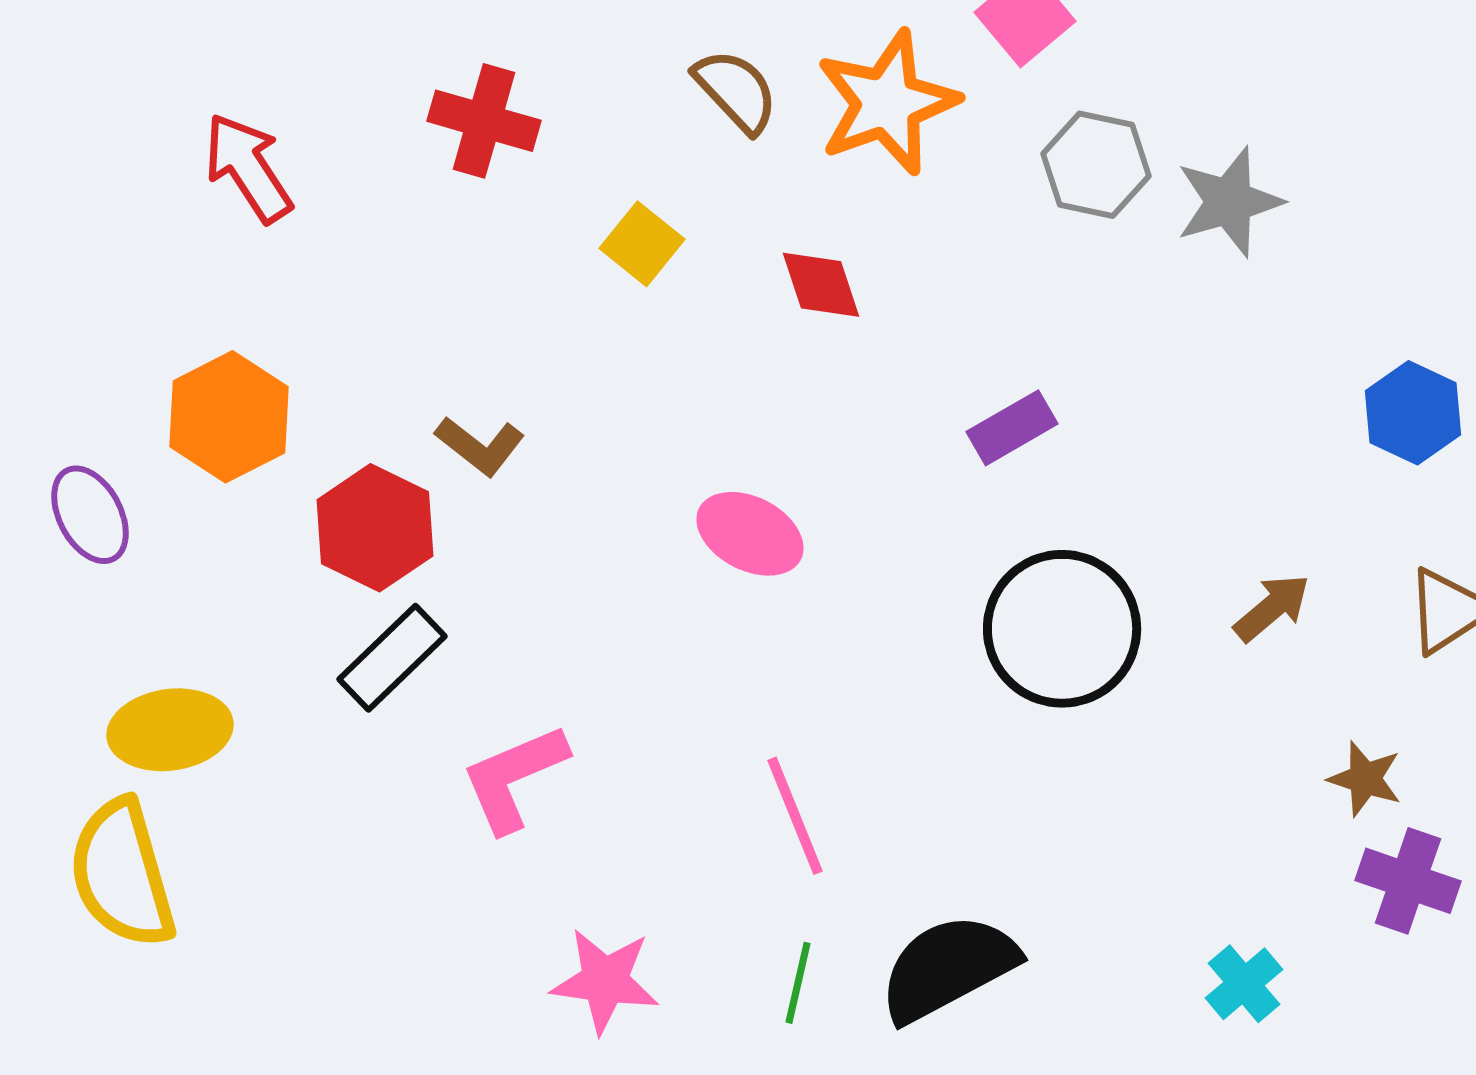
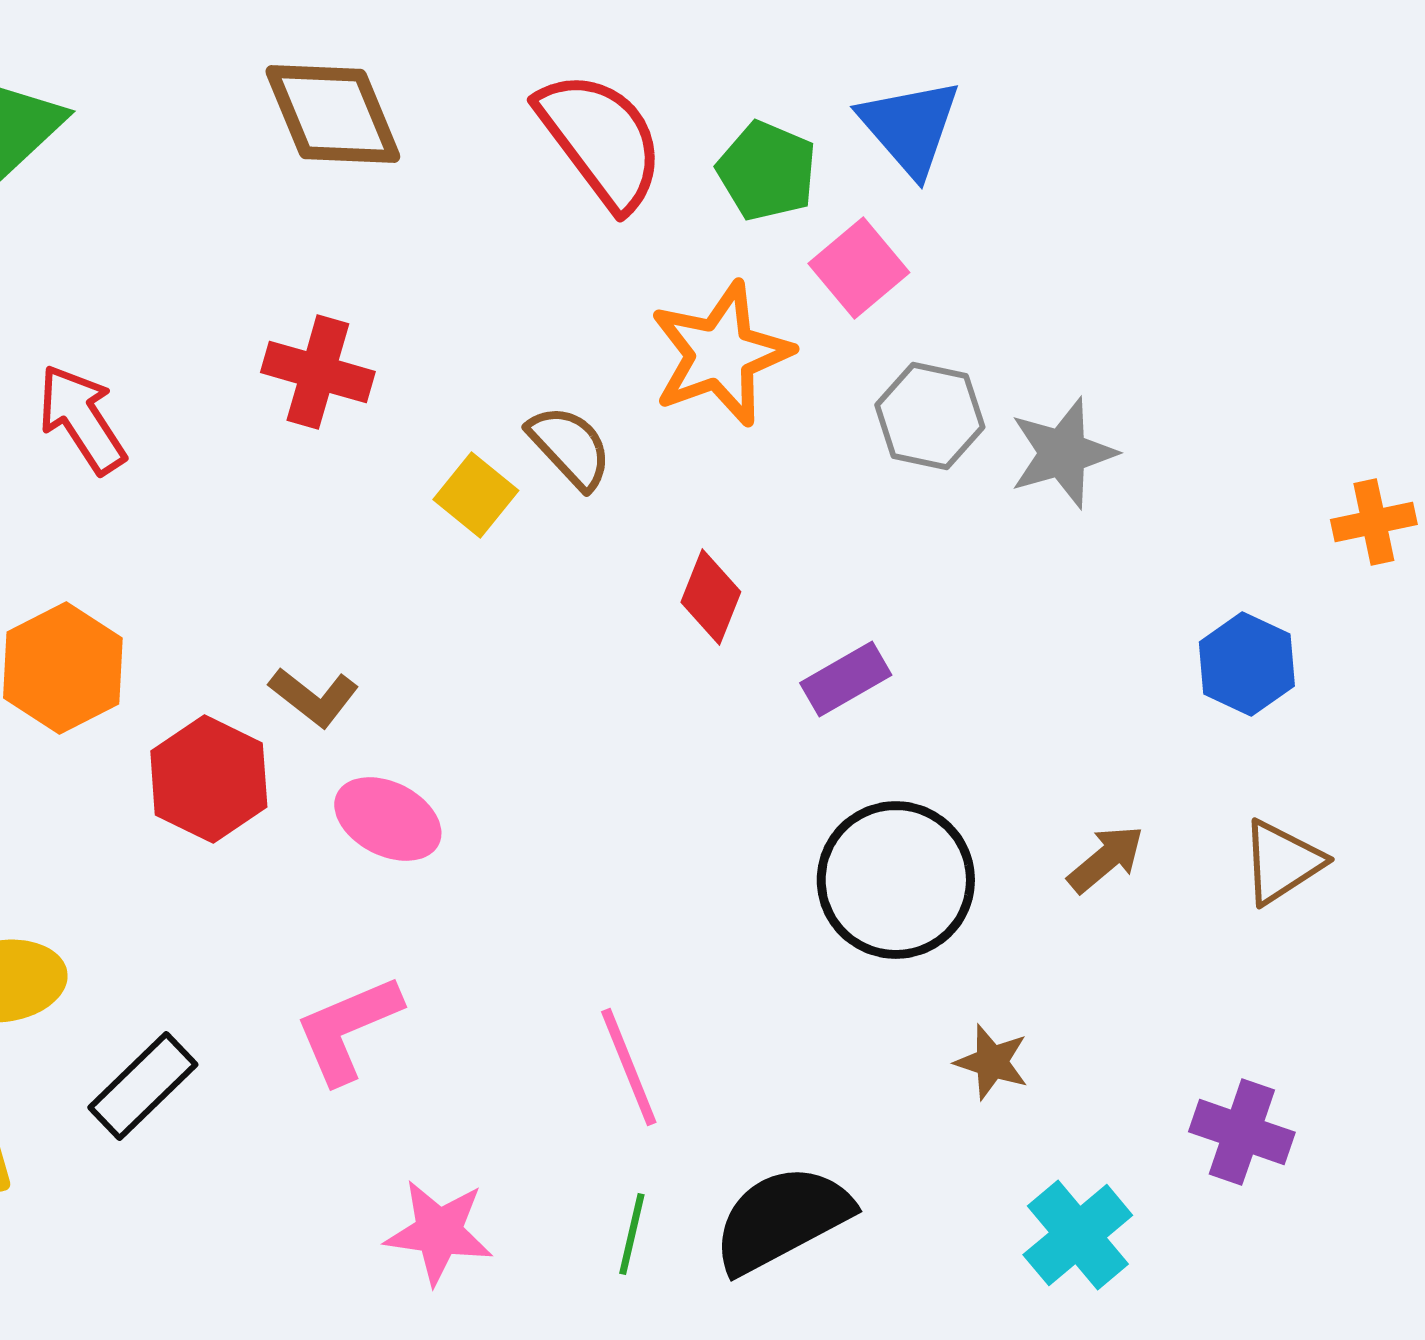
brown semicircle: (736, 91) -> (570, 447), moved
red diamond: (821, 285) -> (711, 597), moved, turned 40
pink ellipse: (750, 534) -> (388, 819), moved
black rectangle: (392, 658) -> (143, 1086), moved
brown star: (1365, 779) -> (992, 1062), moved
cyan cross: (1244, 984) -> (1078, 1235), size x1.4

